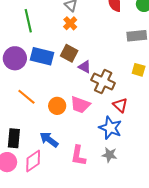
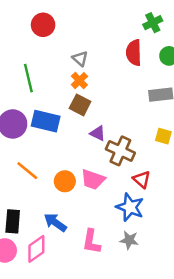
brown square: (69, 53) -> (80, 105), moved

